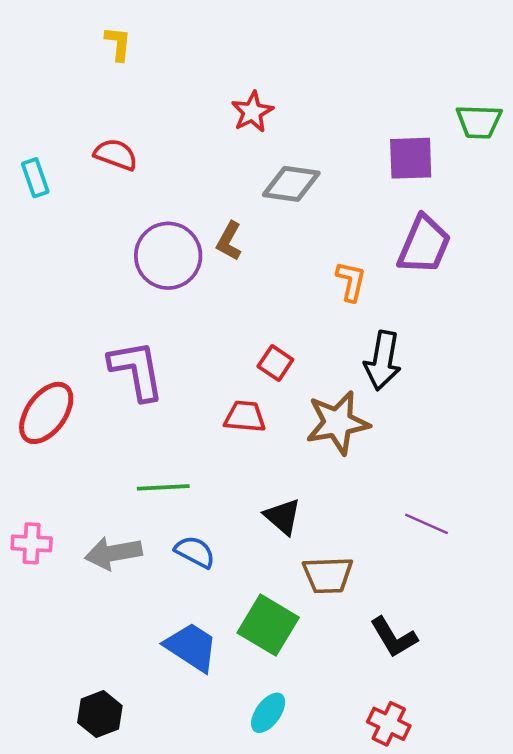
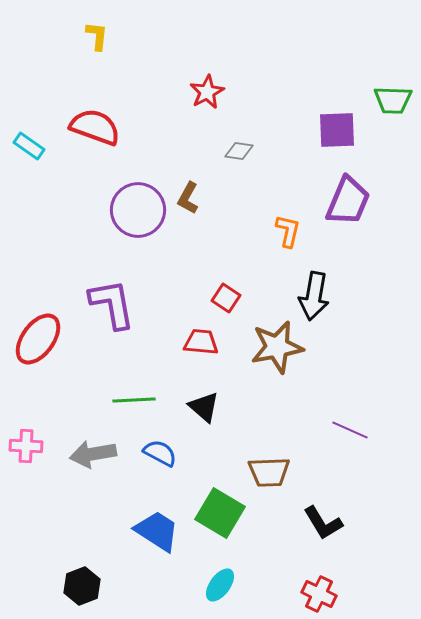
red semicircle: (116, 155) -> (95, 127), size x1.4
cyan rectangle: (35, 178) -> (29, 146), turned -36
gray diamond: (291, 184) -> (239, 151), size x0.6
black triangle: (283, 517) -> (204, 407), moved

